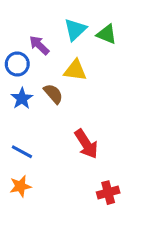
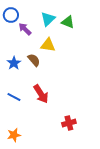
blue circle: (17, 64) -> (11, 15), moved
red arrow: (86, 144) -> (41, 94), moved
orange star: (20, 186) -> (14, 135), moved

